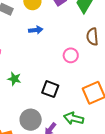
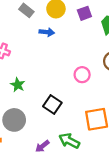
blue arrow: (36, 30) -> (47, 32), moved
gray circle: (31, 120) -> (14, 120), moved

